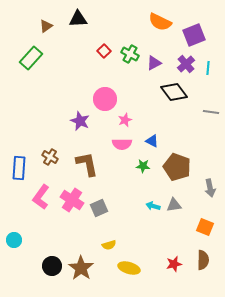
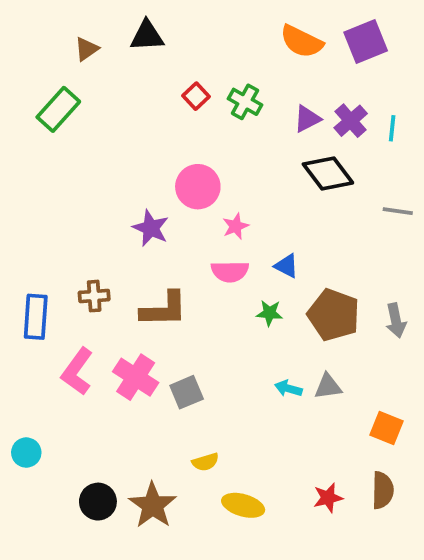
purple square: (194, 35) -> (366, 41), moved
purple triangle: (154, 63) -> (307, 119), moved
brown cross: (50, 157) -> (94, 296), turned -35
brown L-shape: (87, 164) -> (164, 309), turned 100
gray arrow: (210, 188) -> (396, 321), moved

